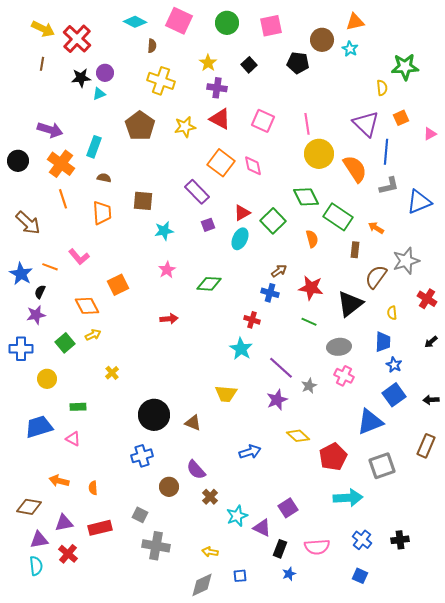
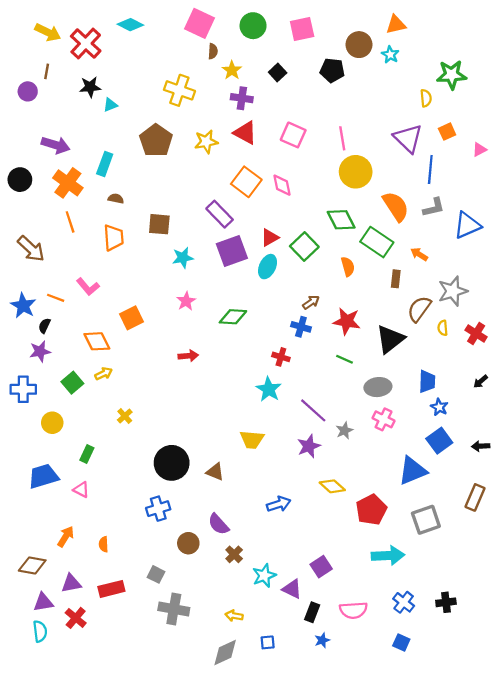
cyan diamond: (135, 22) -> (130, 25), moved
brown semicircle: (152, 46) -> (213, 51), moved
purple circle: (105, 73) -> (28, 91), moved
orange semicircle: (355, 169) -> (396, 206), moved
purple square: (208, 225) -> (232, 251), size x2.0
yellow semicircle: (392, 313) -> (443, 328), moved
green rectangle: (78, 407) -> (87, 454), turned -63
orange arrow: (59, 481) -> (66, 537), turned 108

